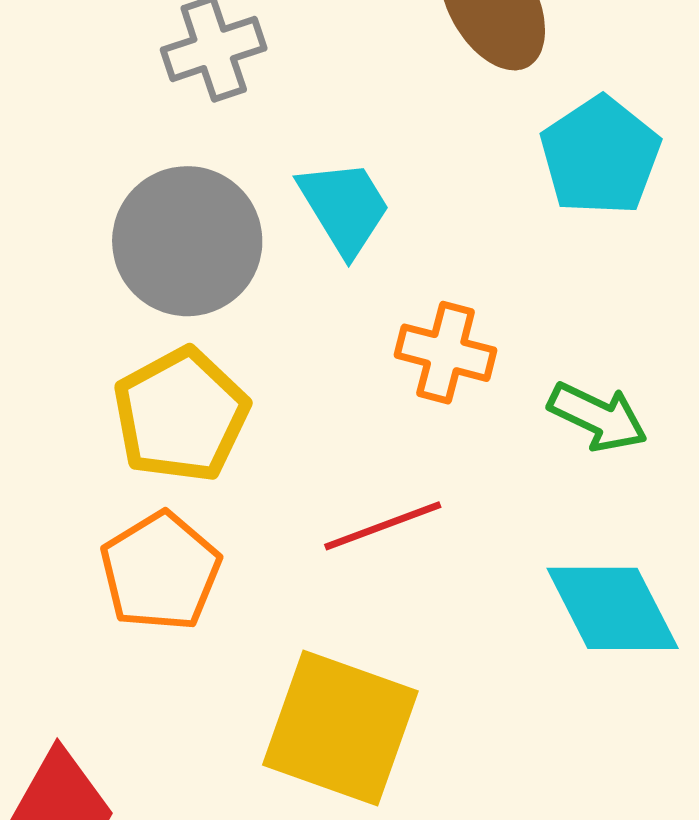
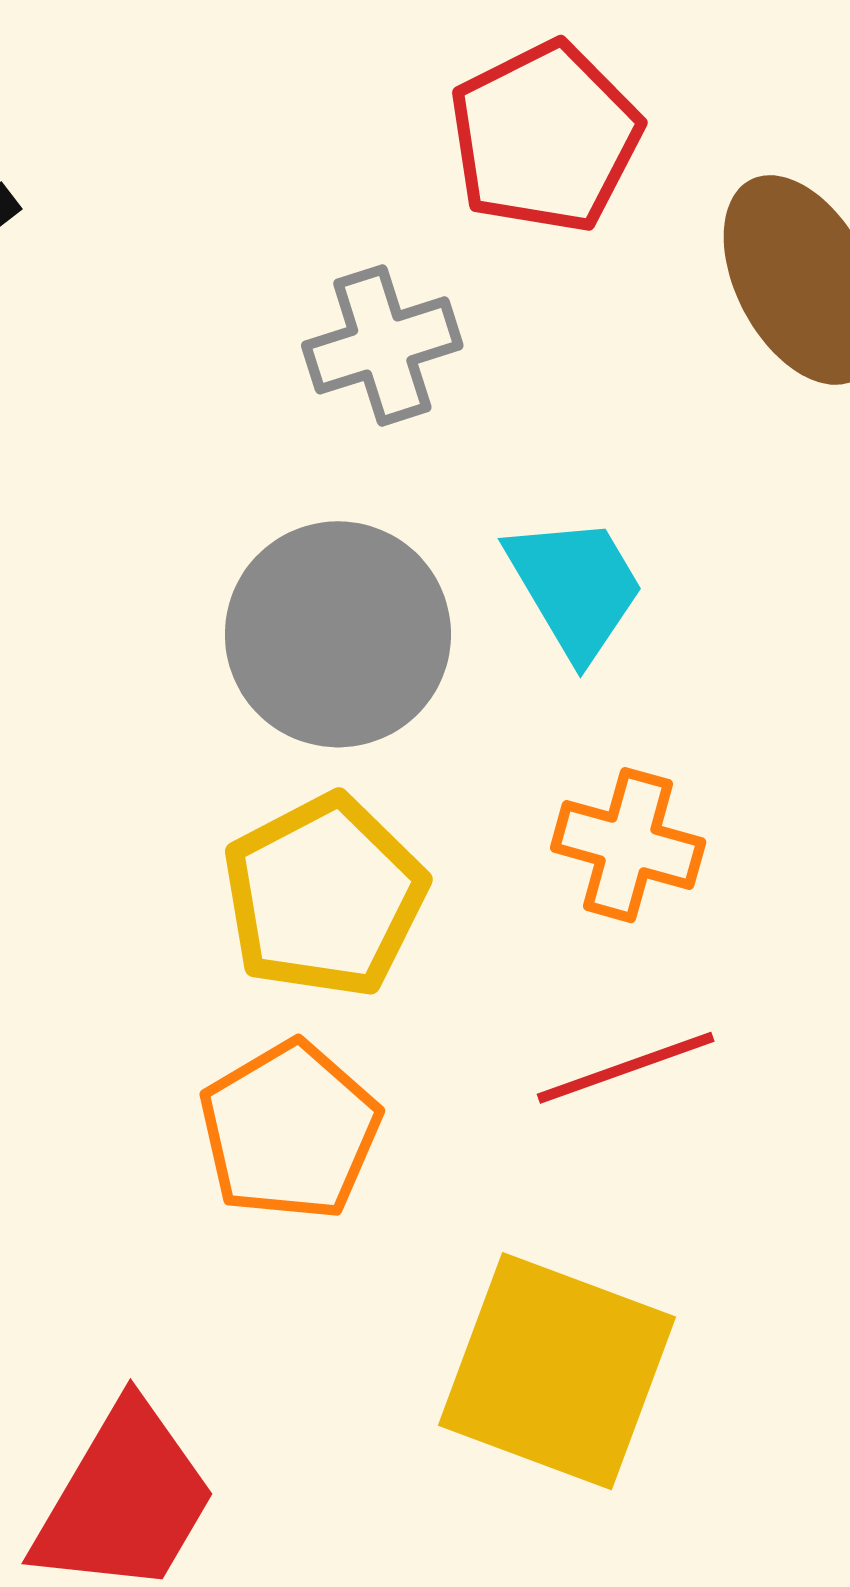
orange cross: (446, 353) -> (628, 845), moved

